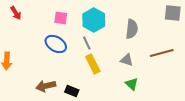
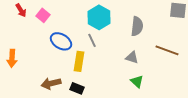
pink square: (61, 18) -> (43, 15), moved, turned 32
brown line: (162, 53) -> (167, 50), turned 35
yellow rectangle: (93, 64) -> (79, 61), moved, turned 36

